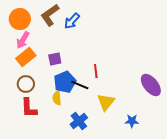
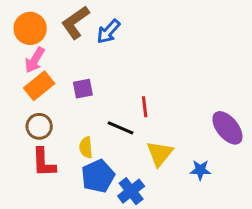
blue pentagon: (65, 82) -> (98, 176), moved
blue cross: (79, 121) -> (131, 191), moved
blue star: (132, 121) -> (200, 170), moved

